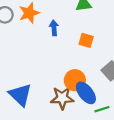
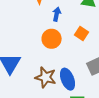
orange circle: (75, 80) -> (52, 39), moved

